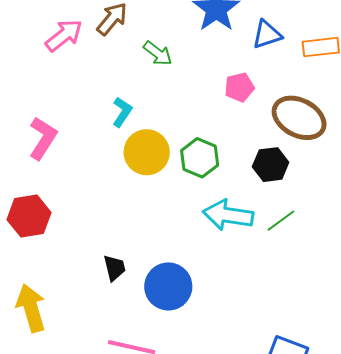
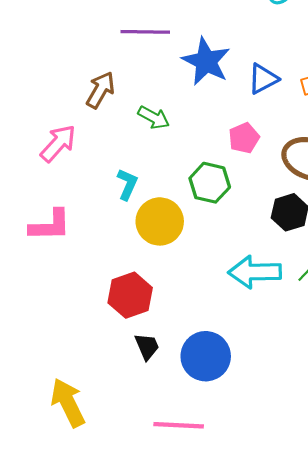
pink arrow: (64, 35) -> (58, 143), moved
pink L-shape: (43, 138) -> (50, 225), turned 66
green hexagon: (200, 158) -> (210, 183), moved
red hexagon: (29, 216) -> (130, 295), moved

